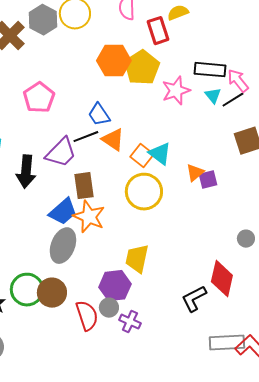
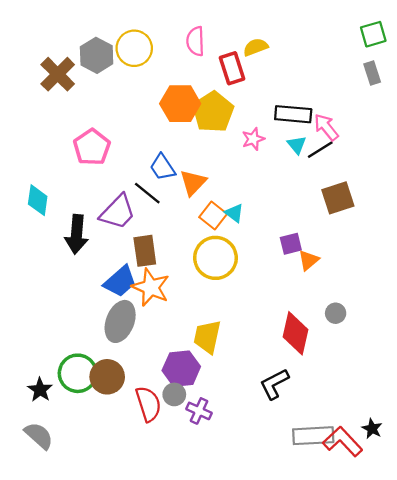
pink star: (176, 91) -> (253, 139), size x0.7
black line: (86, 137) -> (147, 193), turned 60
orange triangle: (113, 140) -> (193, 183), moved, turned 40
cyan triangle: (160, 154) -> (234, 213), size x0.7
orange triangle: (195, 173) -> (309, 260), moved
red diamond: (222, 279) -> (296, 333), moved

